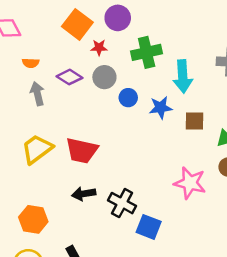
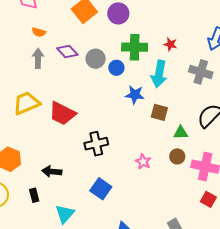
red star: (99, 48) -> (170, 44), moved
blue circle: (128, 98) -> (116, 68), moved
pink star: (190, 183) -> (143, 162), size x0.6
black arrow: (84, 194) -> (52, 172), moved
black cross: (122, 203) -> (96, 144), moved, turned 35

